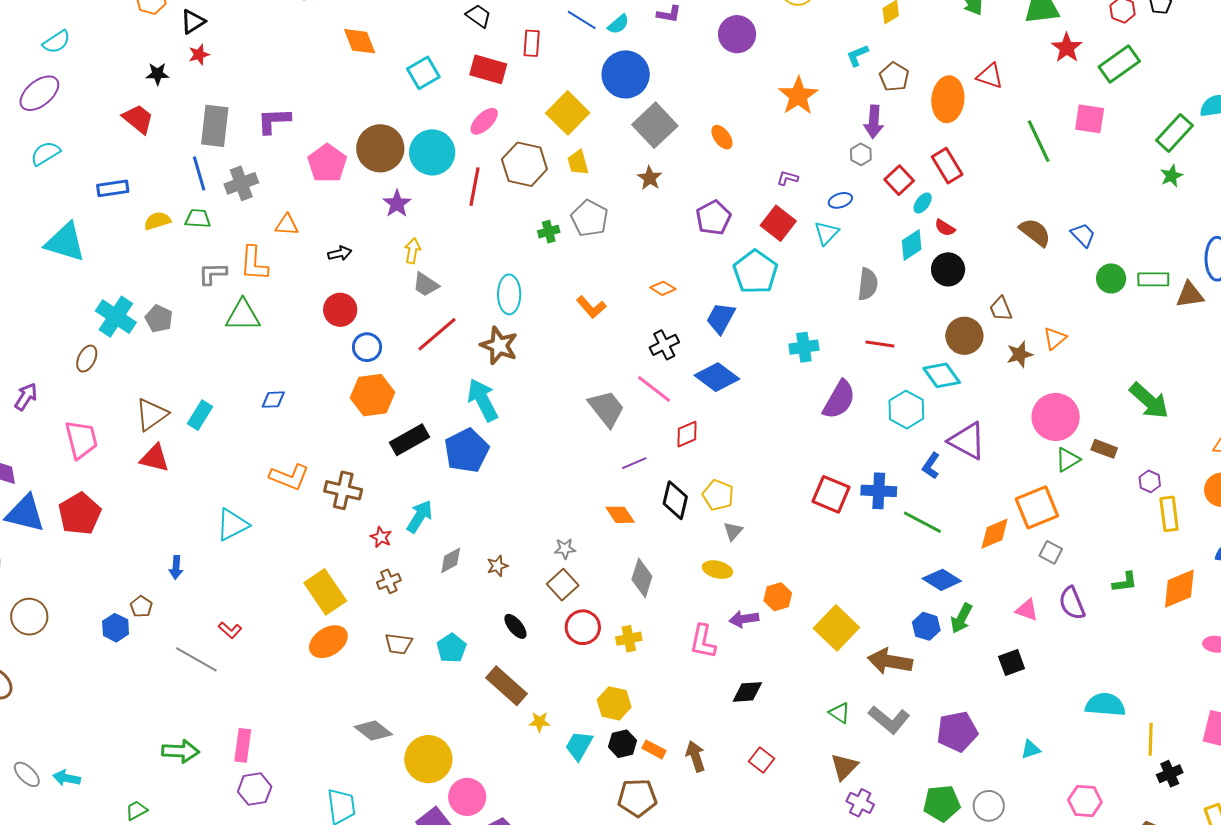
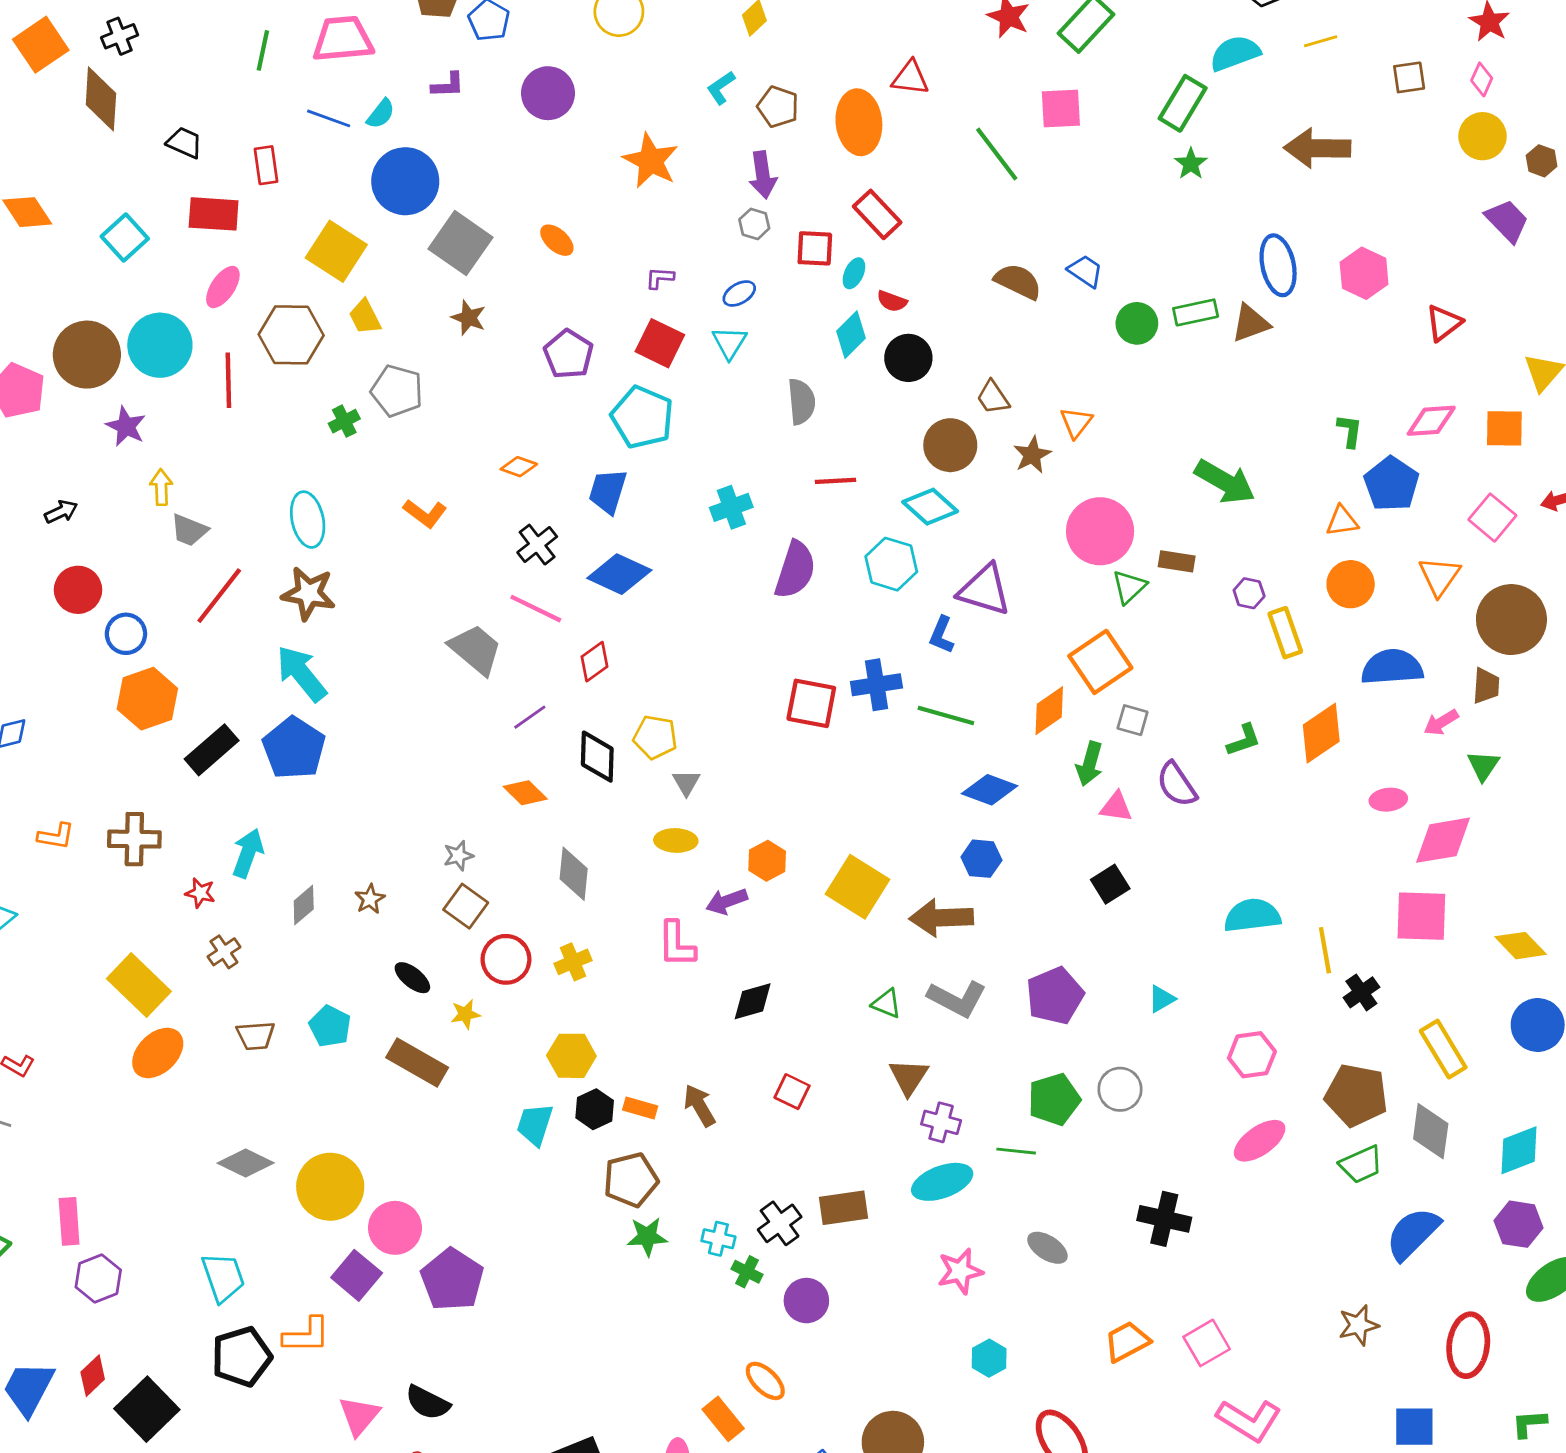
red square: (899, 180) -> (815, 248), turned -32
orange L-shape: (289, 477) -> (56, 836), size x0.7
green arrow: (961, 618) -> (1090, 764), moved
yellow star: (539, 722) -> (465, 1014), moved

